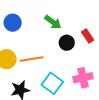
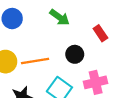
black circle: (67, 43) -> (75, 54), moved

